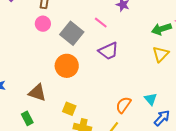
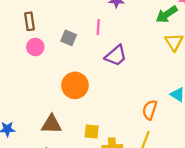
pink line: (101, 23) -> (98, 27), turned 72
gray square: (72, 33) -> (69, 38), moved, size x0.6

